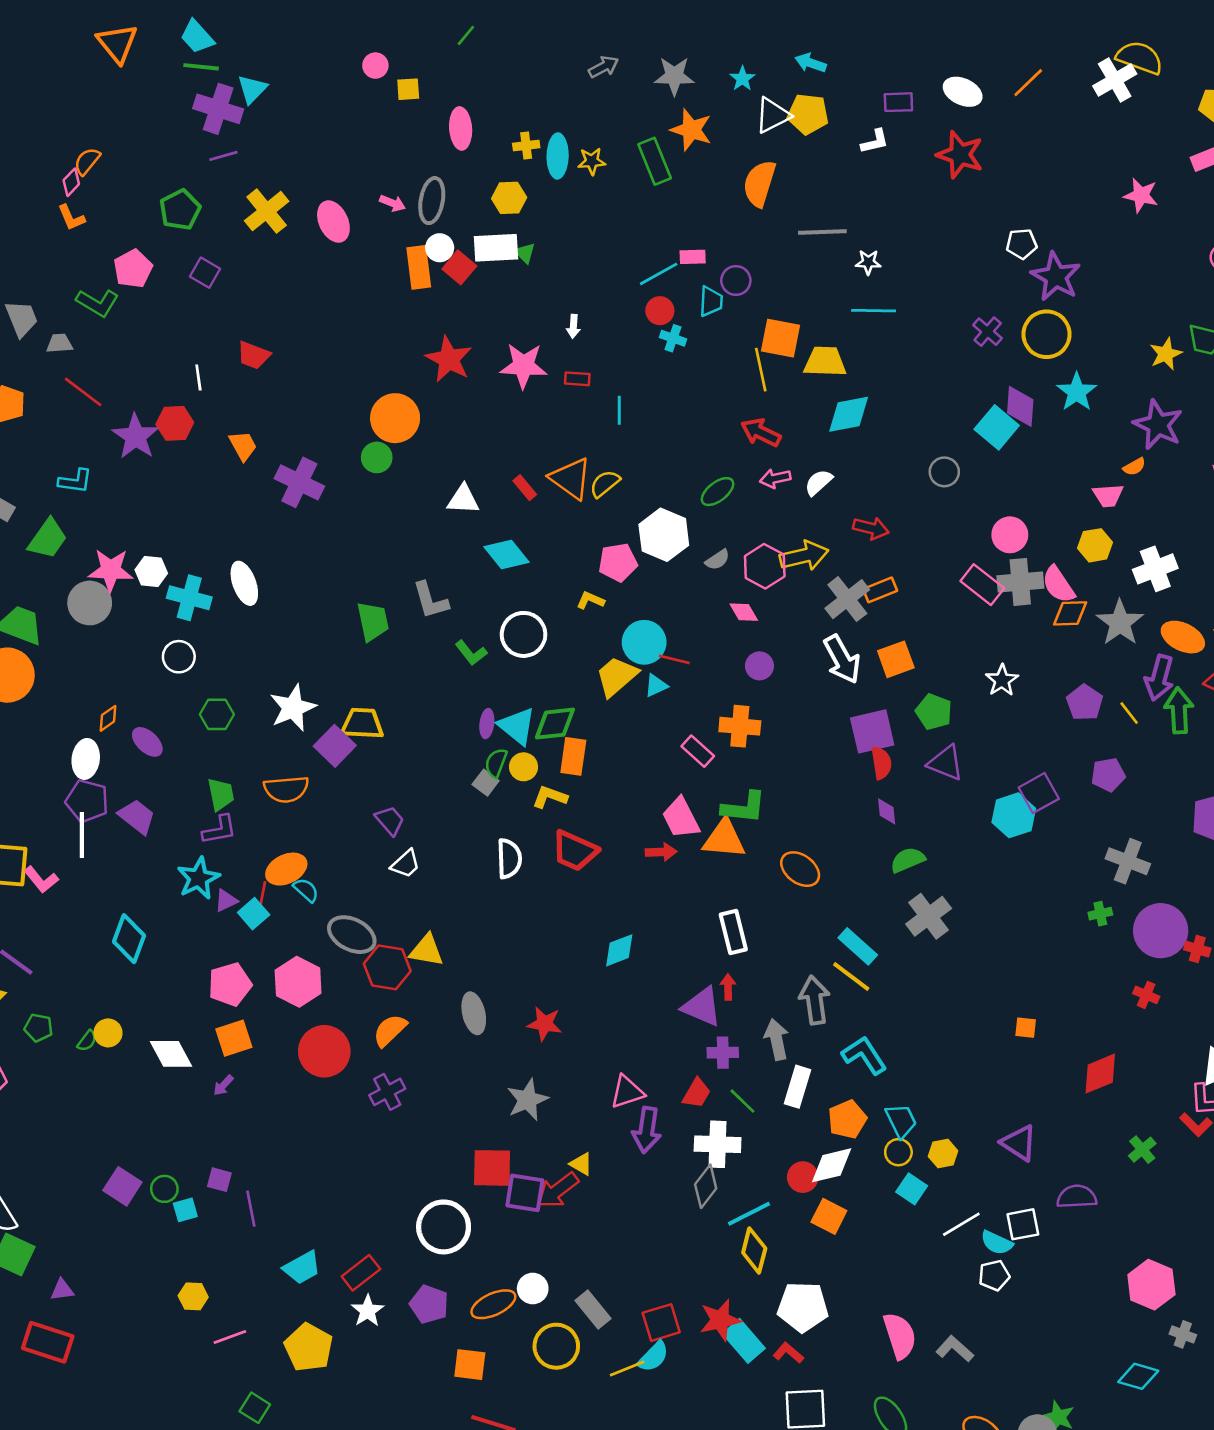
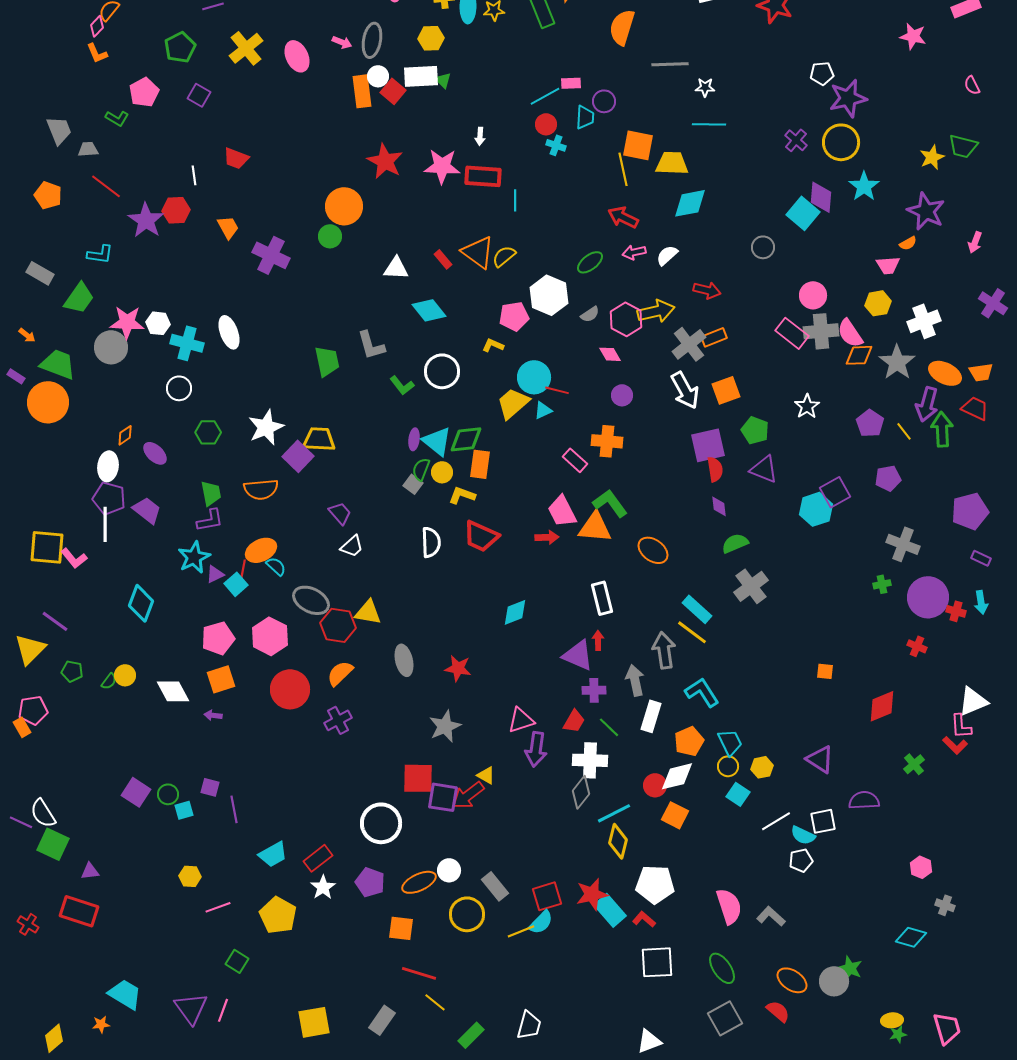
purple star: (1056, 277) -> (848, 98), turned 30
green L-shape: (98, 303) -> (117, 118), size x0.7
red rectangle: (577, 379) -> (483, 176), size x1.8
green L-shape: (744, 807) -> (610, 503), turned -132
purple arrow: (223, 1085) -> (213, 715), turned 54
pink hexagon: (1151, 1285) -> (921, 867), size x0.6

